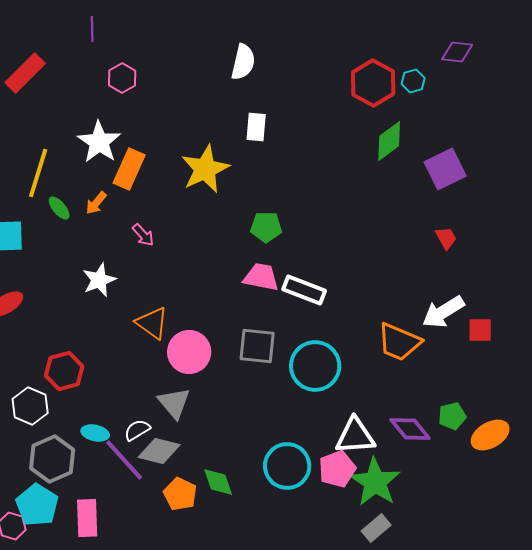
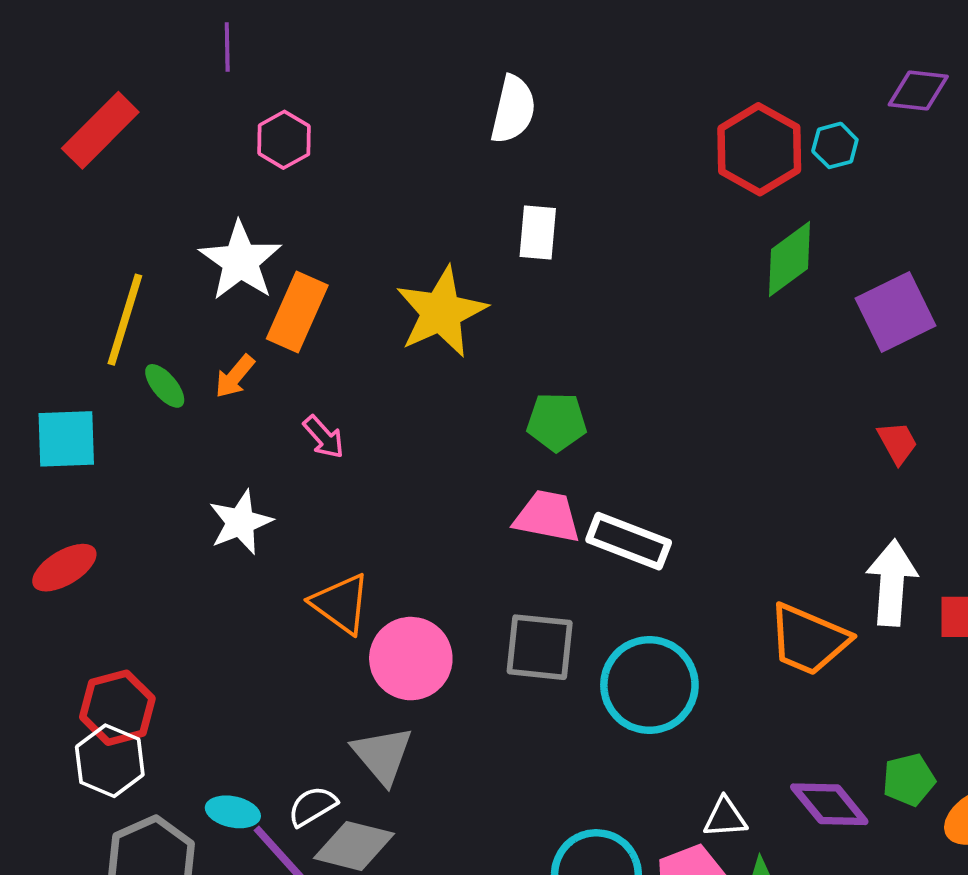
white arrow: (443, 312) -> (892, 583), turned 126
red hexagon: (64, 371) -> (117, 708), moved
white triangle: (355, 436) -> (725, 818), size x0.6

